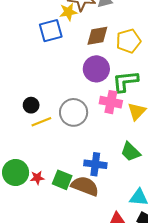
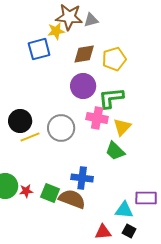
black circle: (31, 105) -> (20, 121), size x1.5
green trapezoid: (131, 152) -> (115, 151), moved

